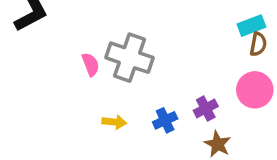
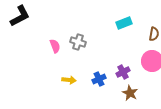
cyan rectangle: (251, 26) -> (124, 23), moved
gray cross: (130, 58) -> (78, 42), size x0.6

